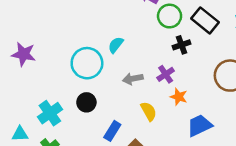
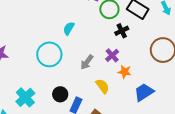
cyan semicircle: (116, 45) -> (69, 28), moved
gray arrow: (133, 79) -> (87, 62), turned -35
black circle: (86, 102) -> (60, 94), moved

